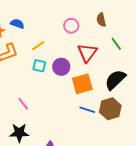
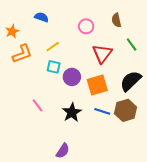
blue semicircle: (17, 24) -> (42, 17), moved
purple circle: (61, 67) -> (72, 77), moved
black star: (19, 133) -> (72, 112), moved, turned -30

